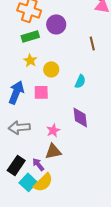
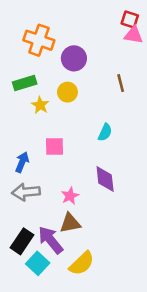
green rectangle: (30, 36) -> (25, 83), moved
yellow circle: (51, 69) -> (67, 92), moved
blue arrow: (16, 92) -> (22, 162), moved, size x0.7
purple arrow: (38, 164) -> (51, 240), size x1.6
yellow semicircle: (43, 182) -> (82, 263), moved

